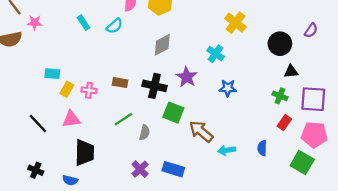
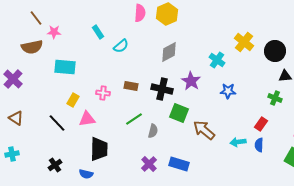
yellow cross: (236, 23) -> (244, 42), moved
cyan semicircle: (115, 26) -> (121, 46), moved
cyan rectangle: (52, 74) -> (65, 67), moved, size x1.5
yellow rectangle: (67, 89) -> (73, 100), moved
red rectangle: (284, 123) -> (261, 124), moved
cyan arrow: (227, 150) -> (238, 142), moved
black cross: (36, 170) -> (55, 165), turned 32

